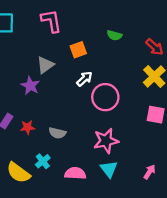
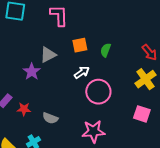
green semicircle: (114, 35) -> (106, 50), moved, turned 88

